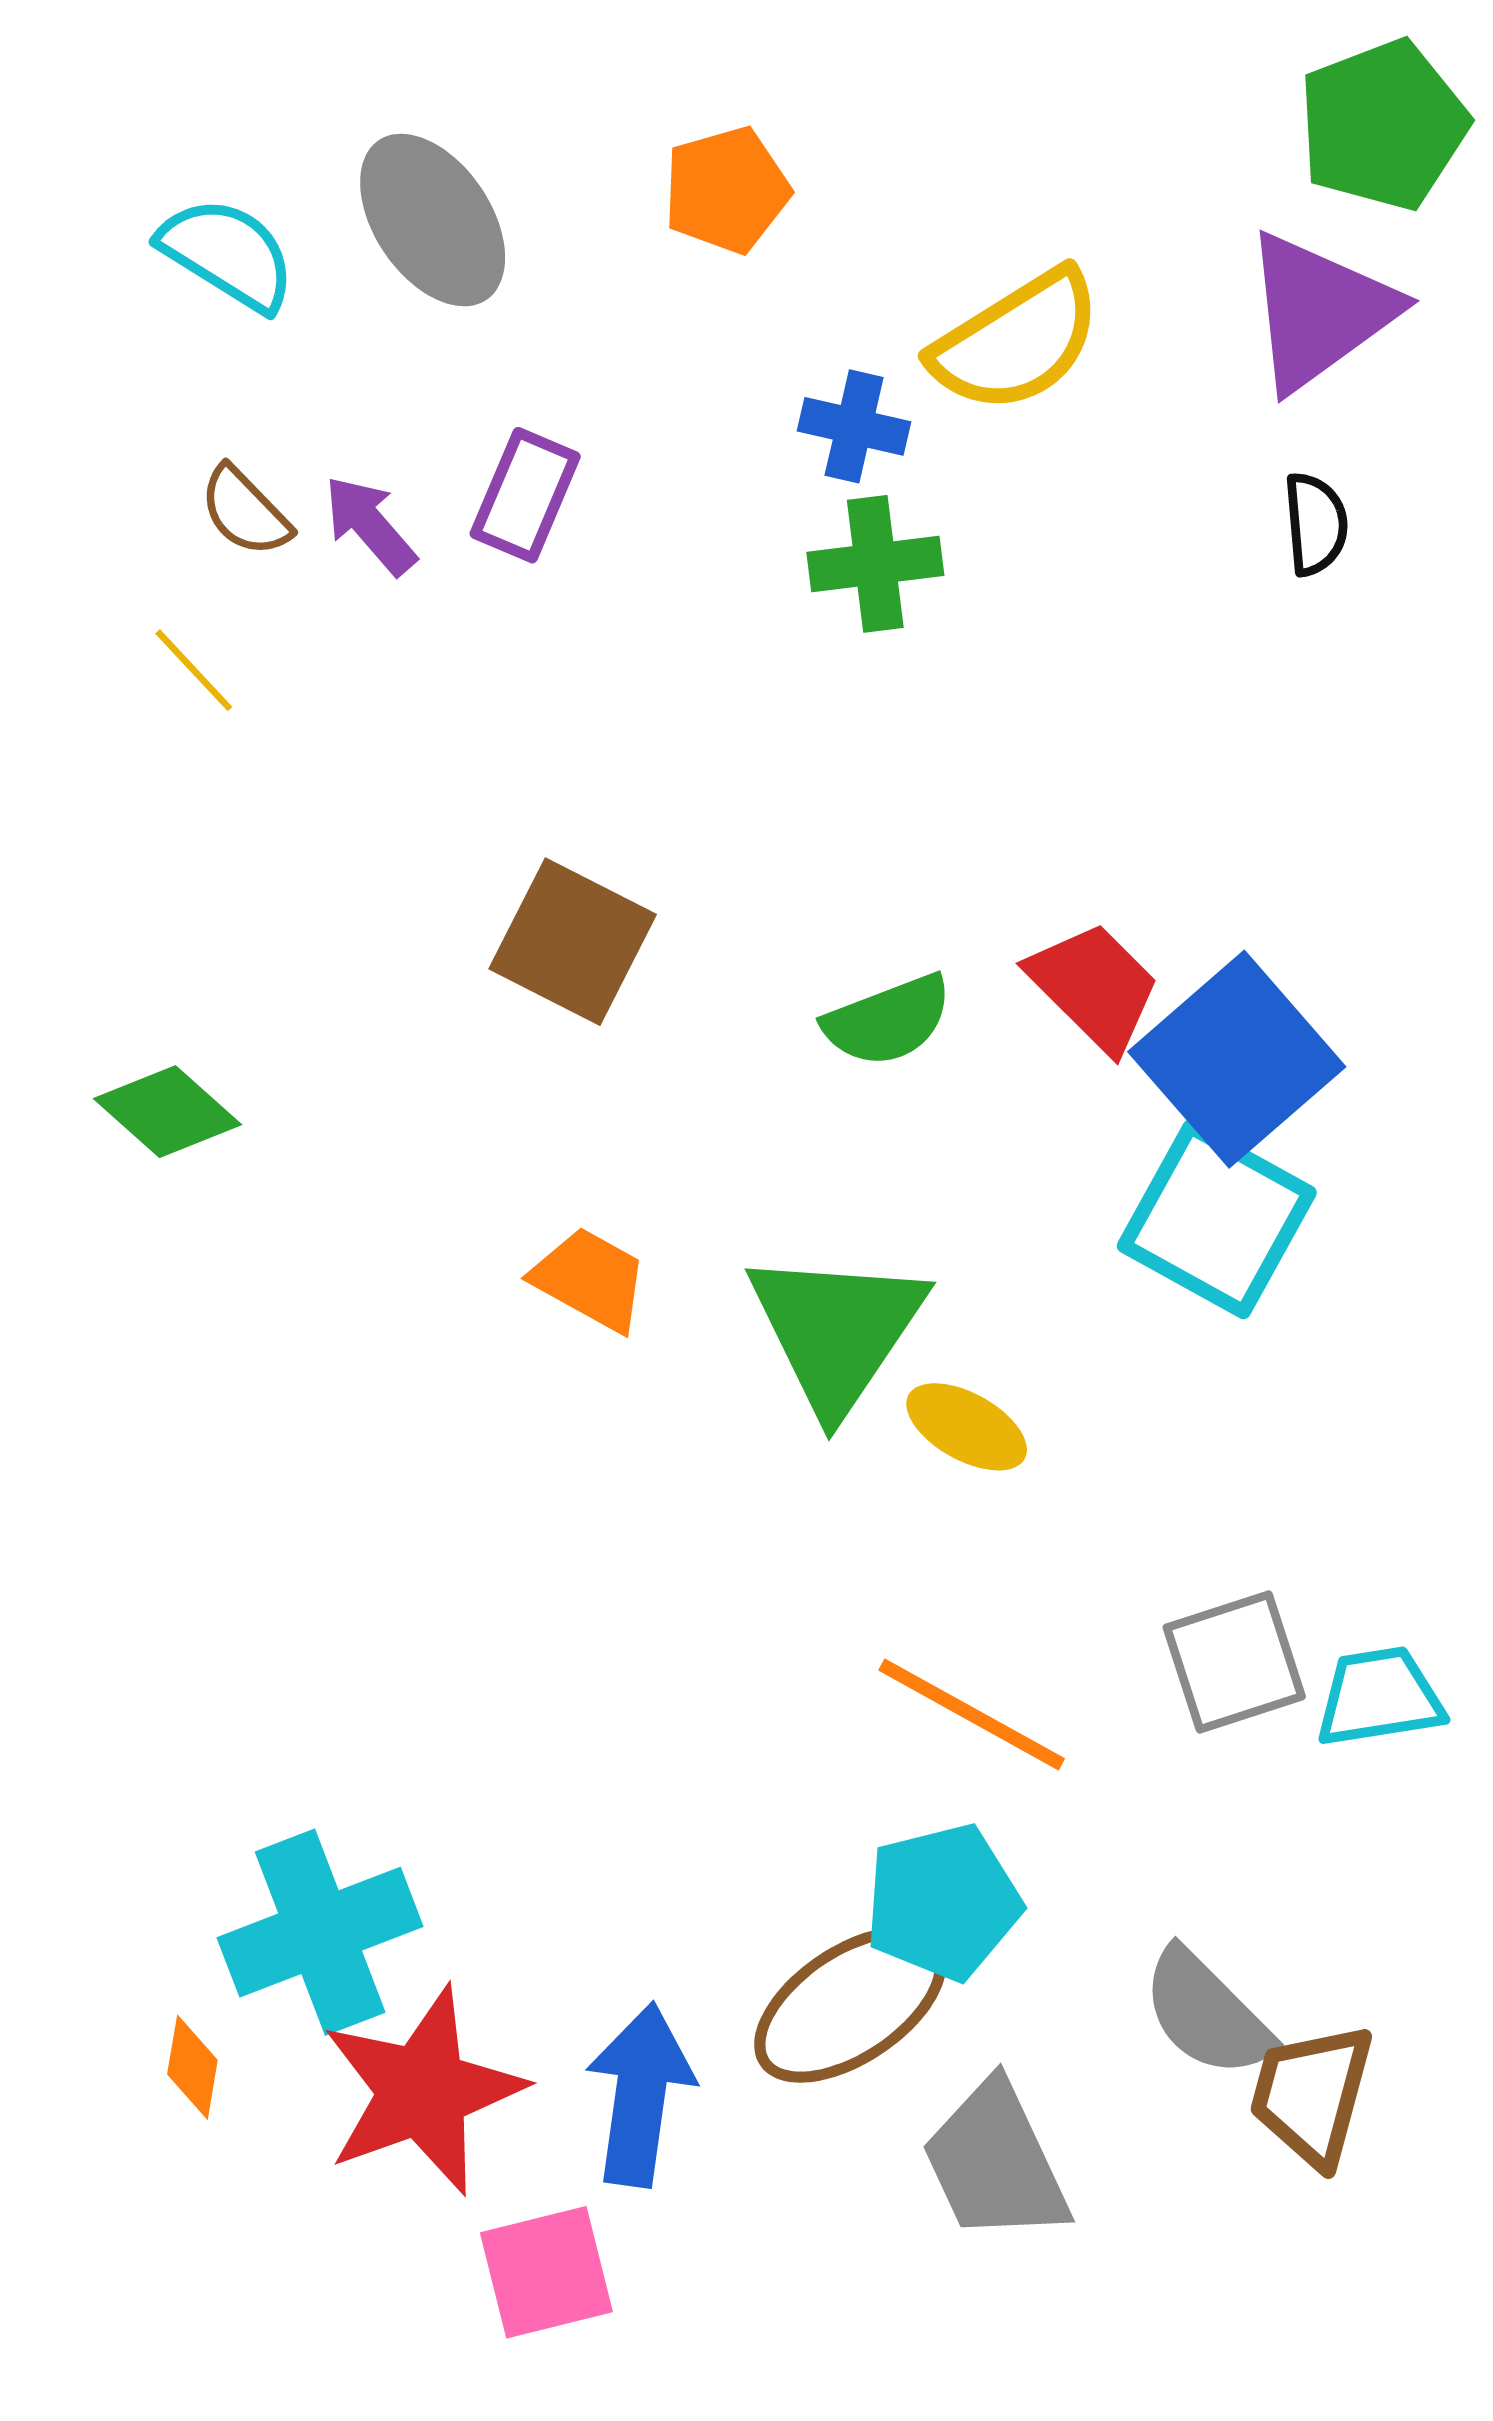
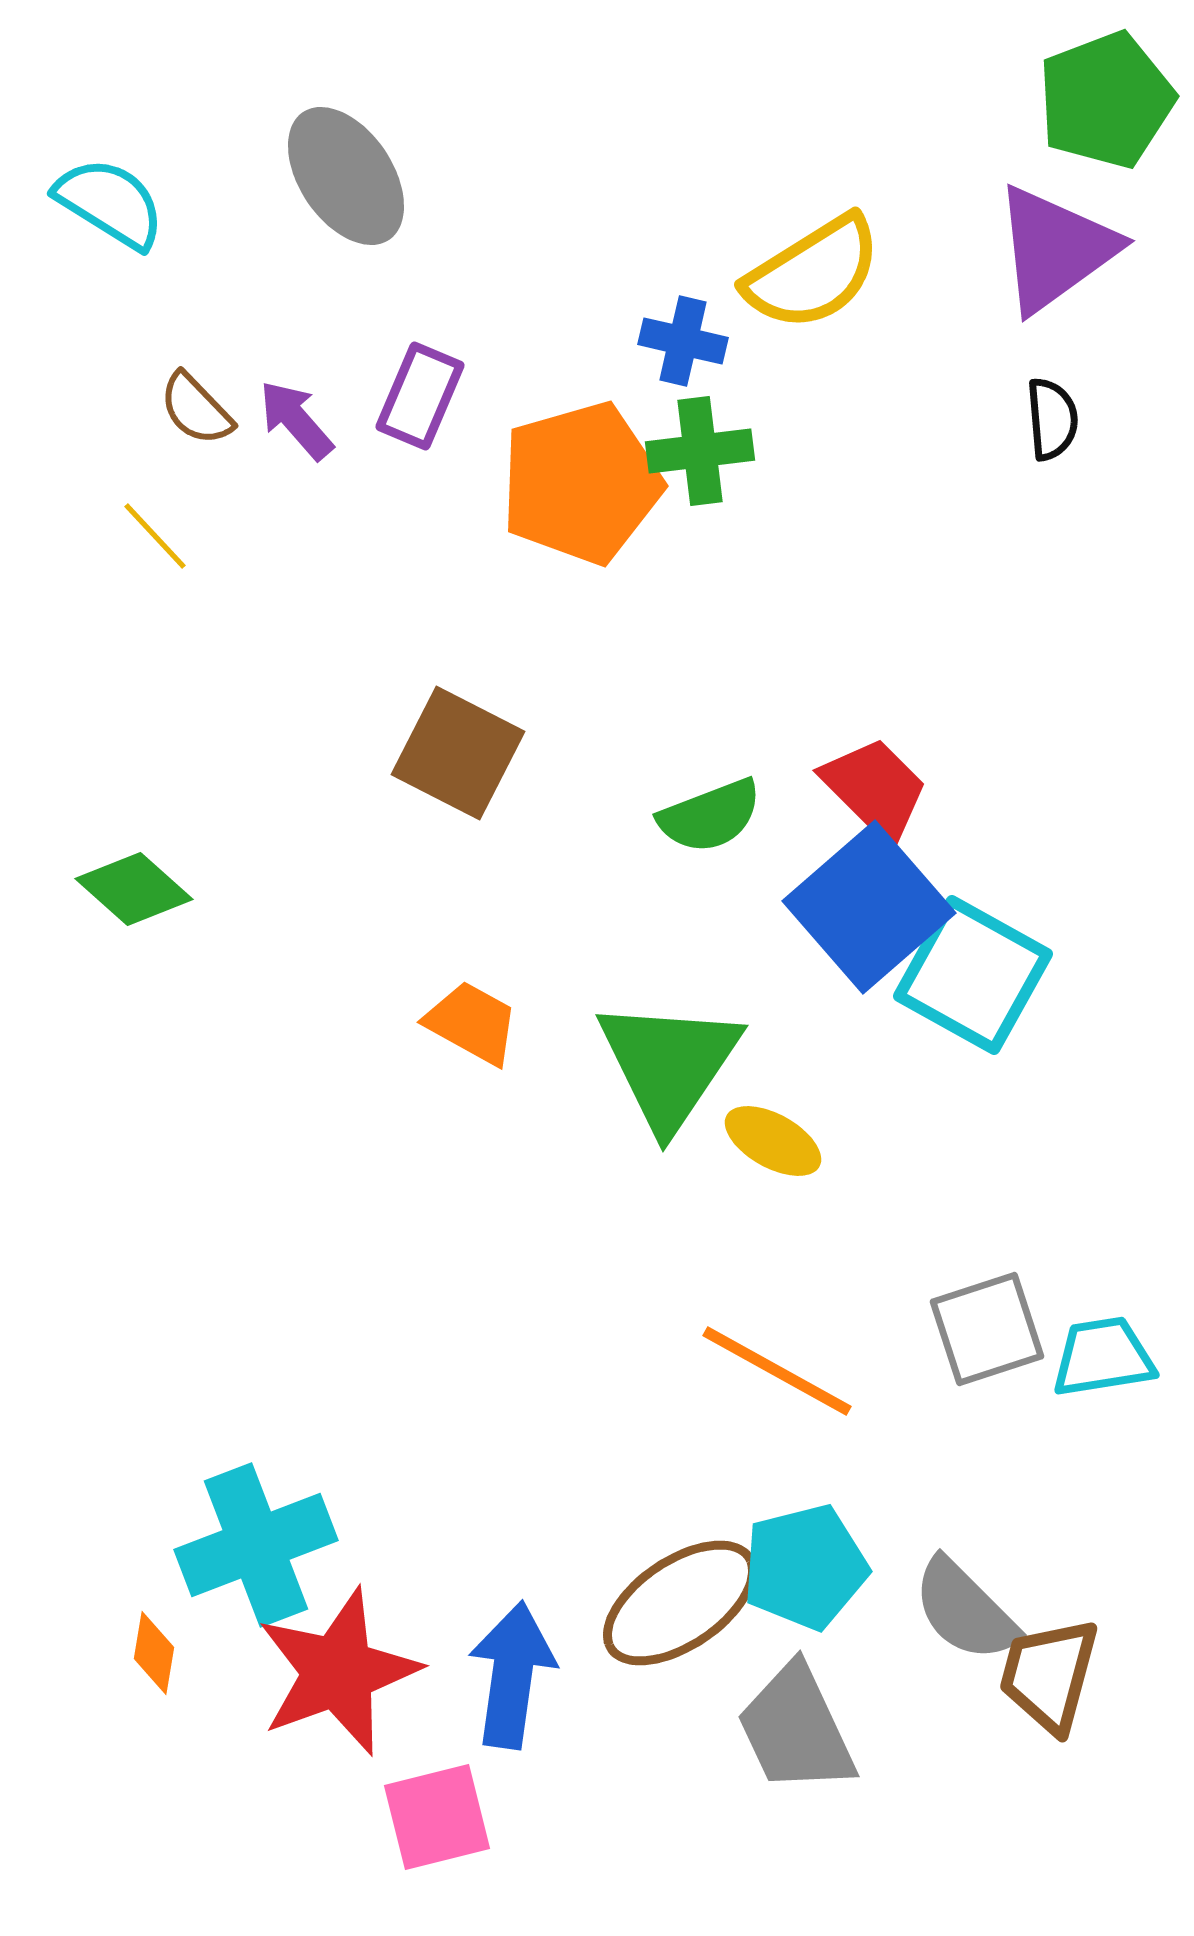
orange pentagon: (726, 190) -> (581, 483), moved, size x1.6
cyan semicircle: (228, 254) -> (110, 203), moved
blue square: (1237, 1059) -> (869, 907), moved
cyan pentagon: (943, 1902) -> (805, 1567), moved

